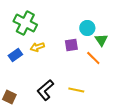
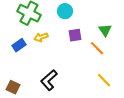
cyan circle: (87, 28) -> (65, 11), moved
yellow line: (76, 90) -> (104, 80), moved, turned 35

